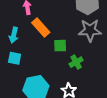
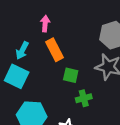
cyan square: (15, 58) -> (17, 76), size x1.5

